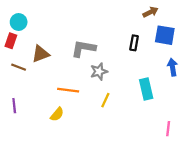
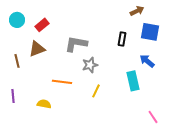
red rectangle: (11, 41) -> (42, 25), moved, turned 32
brown line: (19, 67) -> (17, 61), turned 56
blue arrow: (173, 67) -> (147, 61), moved, turned -42
yellow semicircle: (57, 114) -> (44, 104), moved, turned -120
pink line: (168, 129) -> (153, 117), turned -40

